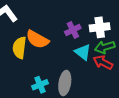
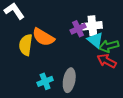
white cross: (100, 27) -> (92, 26), moved
cyan triangle: (83, 52) -> (95, 40), moved

